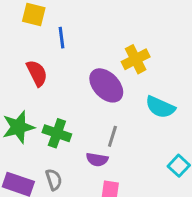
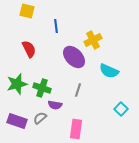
blue line: (62, 38) -> (56, 26), moved
purple semicircle: (97, 160) -> (55, 105), moved
gray semicircle: (54, 180) -> (40, 118), turned -112

